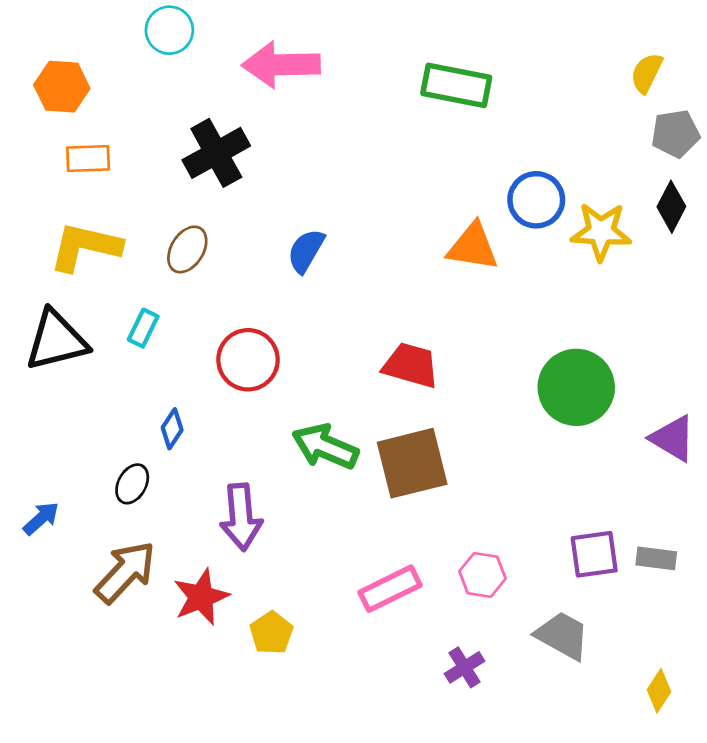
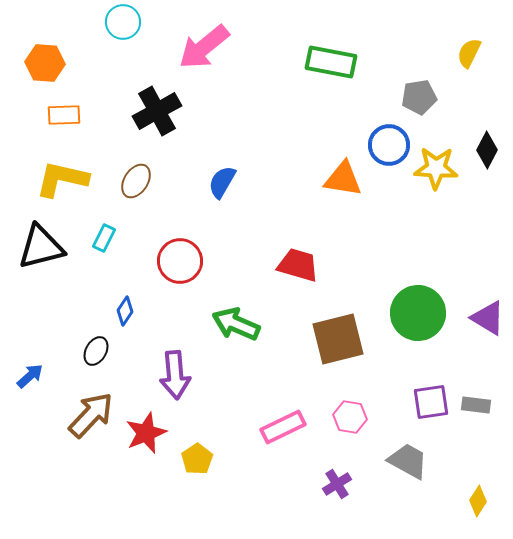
pink arrow: (281, 65) -> (204, 47), turned -38
gray pentagon: (676, 134) -> (419, 97), moved
green circle: (576, 387) -> (418, 313), moved
brown square: (412, 463) -> (338, 339), moved

